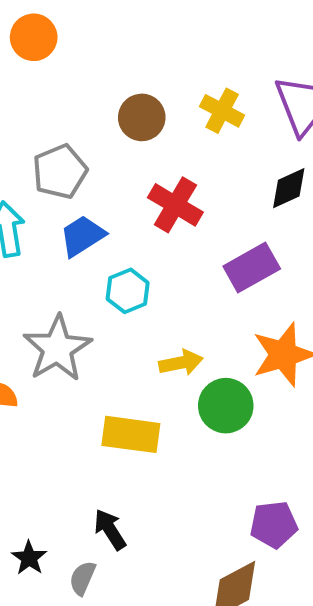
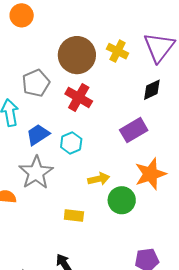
brown circle: (142, 117) -> (77, 55), size x1.6
red cross: (175, 205) -> (79, 97), moved
blue trapezoid: (82, 236) -> (38, 135), moved
yellow rectangle: (131, 434) -> (74, 216), size x0.7

